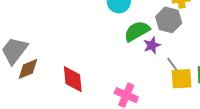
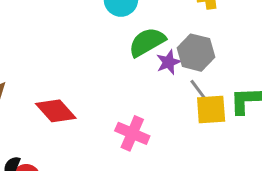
gray hexagon: (169, 20) -> (196, 53), moved
red diamond: (73, 79) -> (56, 111), turned -36

